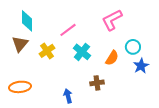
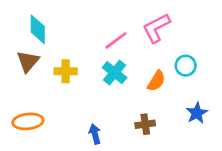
pink line: (68, 30) -> (116, 40), moved
yellow cross: (47, 51) -> (66, 71), turned 35
blue star: (141, 66) -> (197, 113), moved
brown cross: (97, 83) -> (145, 124), moved

